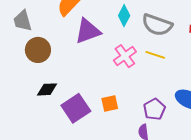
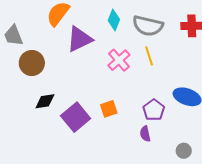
yellow line: (155, 55) -> (149, 56), turned 60

